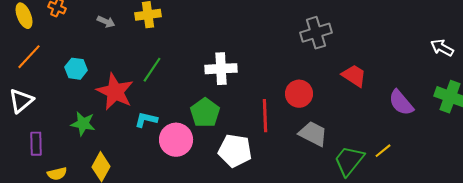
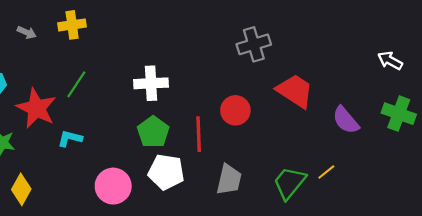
red trapezoid: (354, 76) -> (295, 91), size x1.4
green pentagon: (205, 113) -> (153, 132), moved
gray trapezoid: (313, 134) -> (229, 180), moved, turned 76
pink circle: (176, 140) -> (113, 186), moved

